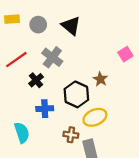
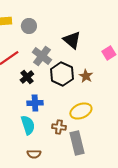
black triangle: (71, 26) -> (72, 40), moved
black hexagon: (76, 94) -> (62, 74), moved
cyan semicircle: (22, 133) -> (28, 125), moved

